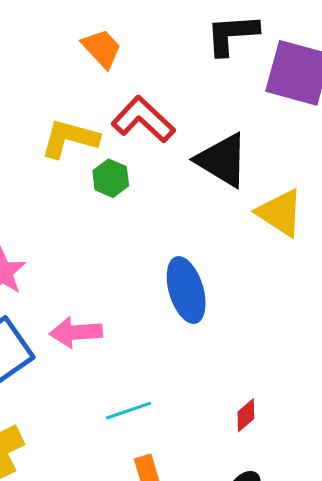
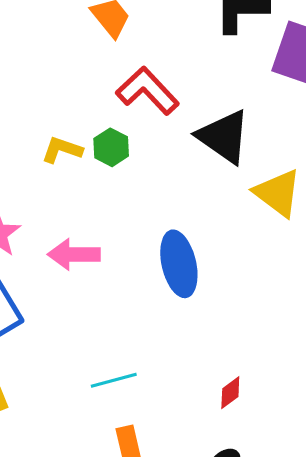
yellow L-shape: (70, 139) -> (62, 150), moved, size x0.7
pink arrow: (76, 332) -> (74, 254), moved

